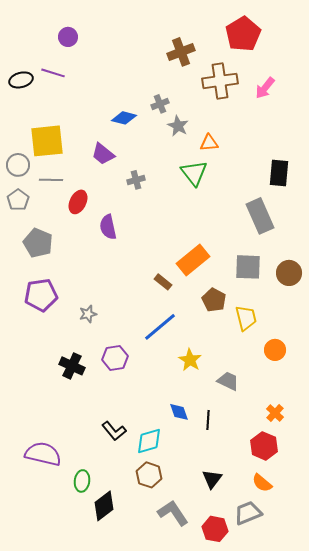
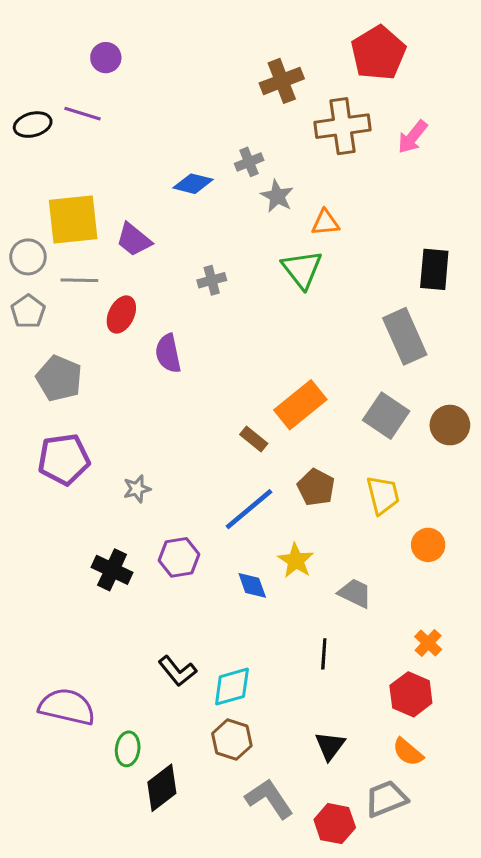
purple trapezoid: (103, 154) -> (134, 240), moved
gray square: (248, 267) -> (386, 416), turned 32
brown pentagon: (214, 300) -> (316, 487), moved
blue diamond: (179, 412) -> (252, 585), moved

